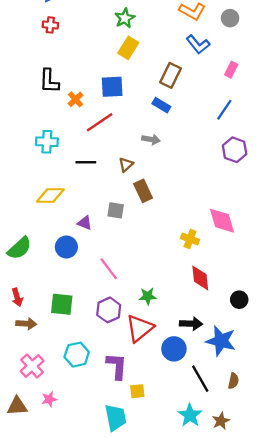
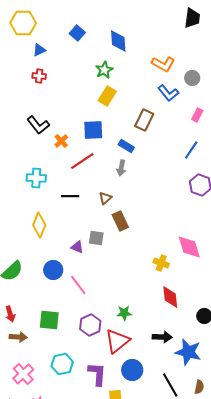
gray circle: (230, 18) -> (192, 78), moved
black L-shape: (49, 81) -> (38, 125), turned -40
blue rectangle: (161, 105) -> (126, 146), moved
gray arrow: (151, 139) -> (121, 168), moved, turned 91
yellow diamond: (50, 196) -> (39, 225), turned -70
purple triangle: (85, 223) -> (77, 247), moved
pink line: (109, 269) -> (78, 285), moved
blue circle: (174, 349) -> (132, 370), moved

